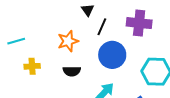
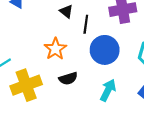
yellow cross: (32, 66) -> (26, 85), size x1.8

